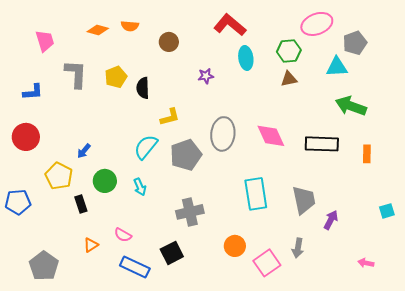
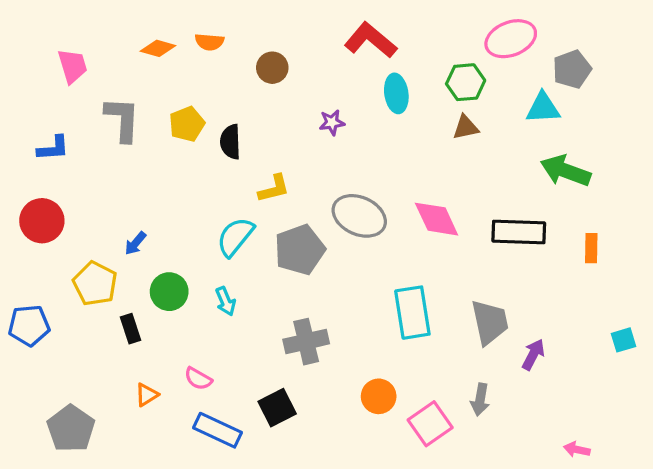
gray ellipse: (223, 134) -> (359, 216), turned -72
pink arrow: (366, 263) -> (577, 450), moved

